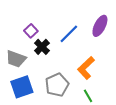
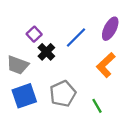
orange L-shape: (86, 68) -> (106, 65), moved

